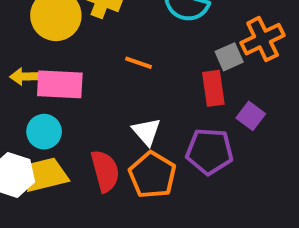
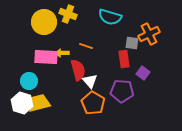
gray square: (229, 57) -> (132, 43), turned 32
yellow arrow: (24, 76) -> (62, 53), moved
cyan circle: (44, 132) -> (29, 81), moved
red semicircle: (105, 171) -> (78, 70), moved

